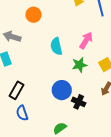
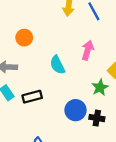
green star: (79, 65) -> (100, 87), moved
black rectangle: (16, 90) -> (32, 97), moved, turned 60

